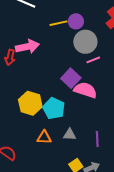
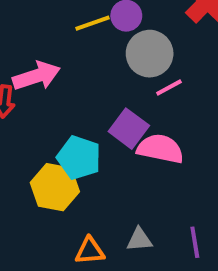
cyan pentagon: (54, 108) -> (79, 158), moved

